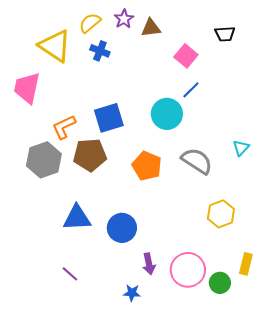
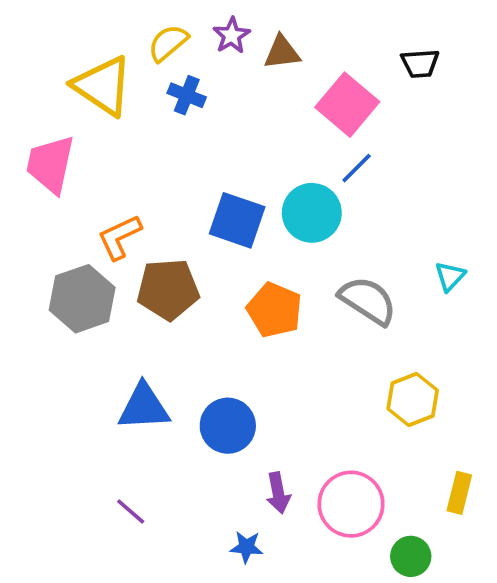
pink square: (186, 56) -> (347, 105), size x1.4
blue square: (109, 118) -> (237, 220), moved, turned 36
green circle: (220, 283) -> (411, 556), moved

